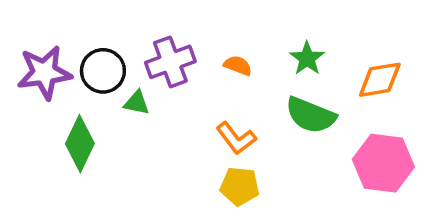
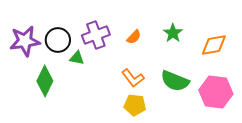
orange semicircle: (238, 66) -> (134, 37), turned 112
green semicircle: (311, 115) -> (175, 81), moved

